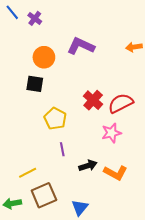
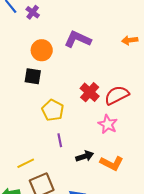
pink star: (111, 133) -> (108, 124), turned -30

